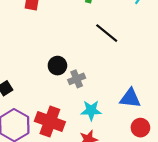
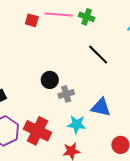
blue triangle: (130, 98) -> (101, 107), moved

